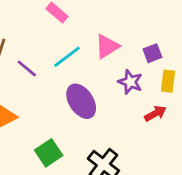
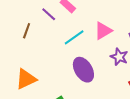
purple line: (27, 68) -> (49, 14), moved

